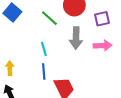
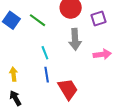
green line: (49, 18) -> (37, 20), moved
pink arrow: (103, 46) -> (102, 54), moved

